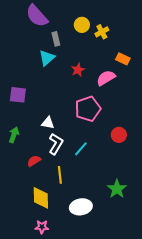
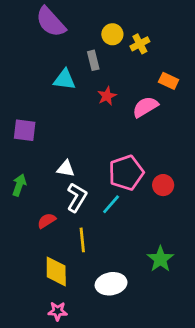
gray rectangle: (56, 39) -> (93, 60), moved
cyan triangle: (47, 58) -> (64, 80), turned 48
pink pentagon: (88, 109) -> (126, 173), moved

